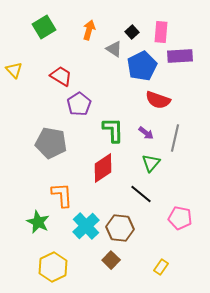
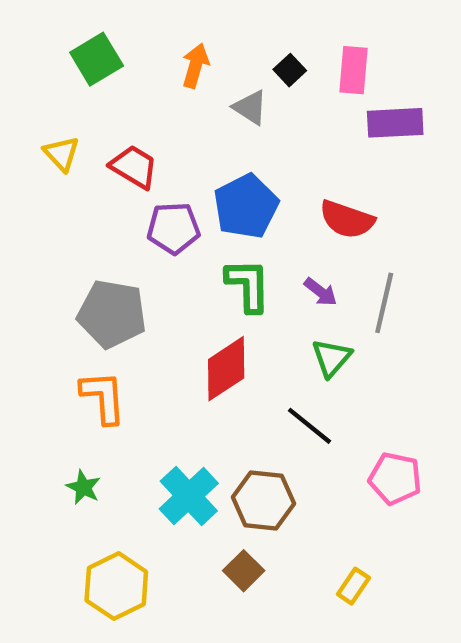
blue pentagon: (142, 66) -> (246, 206), moved
yellow triangle: (14, 70) -> (61, 154), moved
purple pentagon: (79, 104) -> (173, 228), turned 30
orange L-shape: (62, 195) -> (103, 397), moved
green star: (38, 222) -> (83, 487), size x0.7

